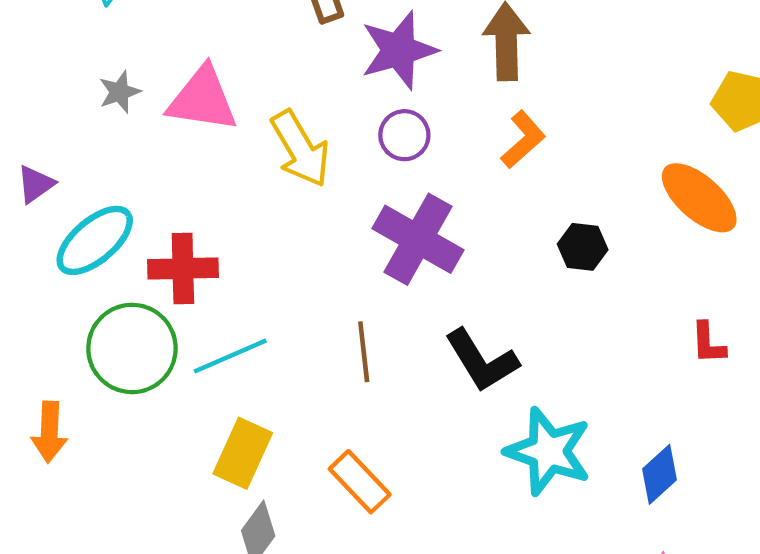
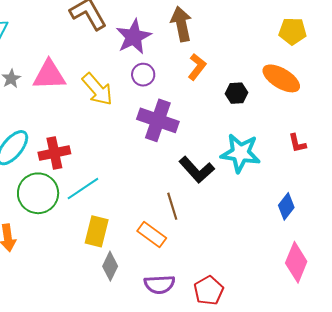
black hexagon: (583, 247) -> (236, 93), moved
brown line: (364, 352) -> (172, 206), moved
cyan star: (548, 451) -> (240, 153), moved

